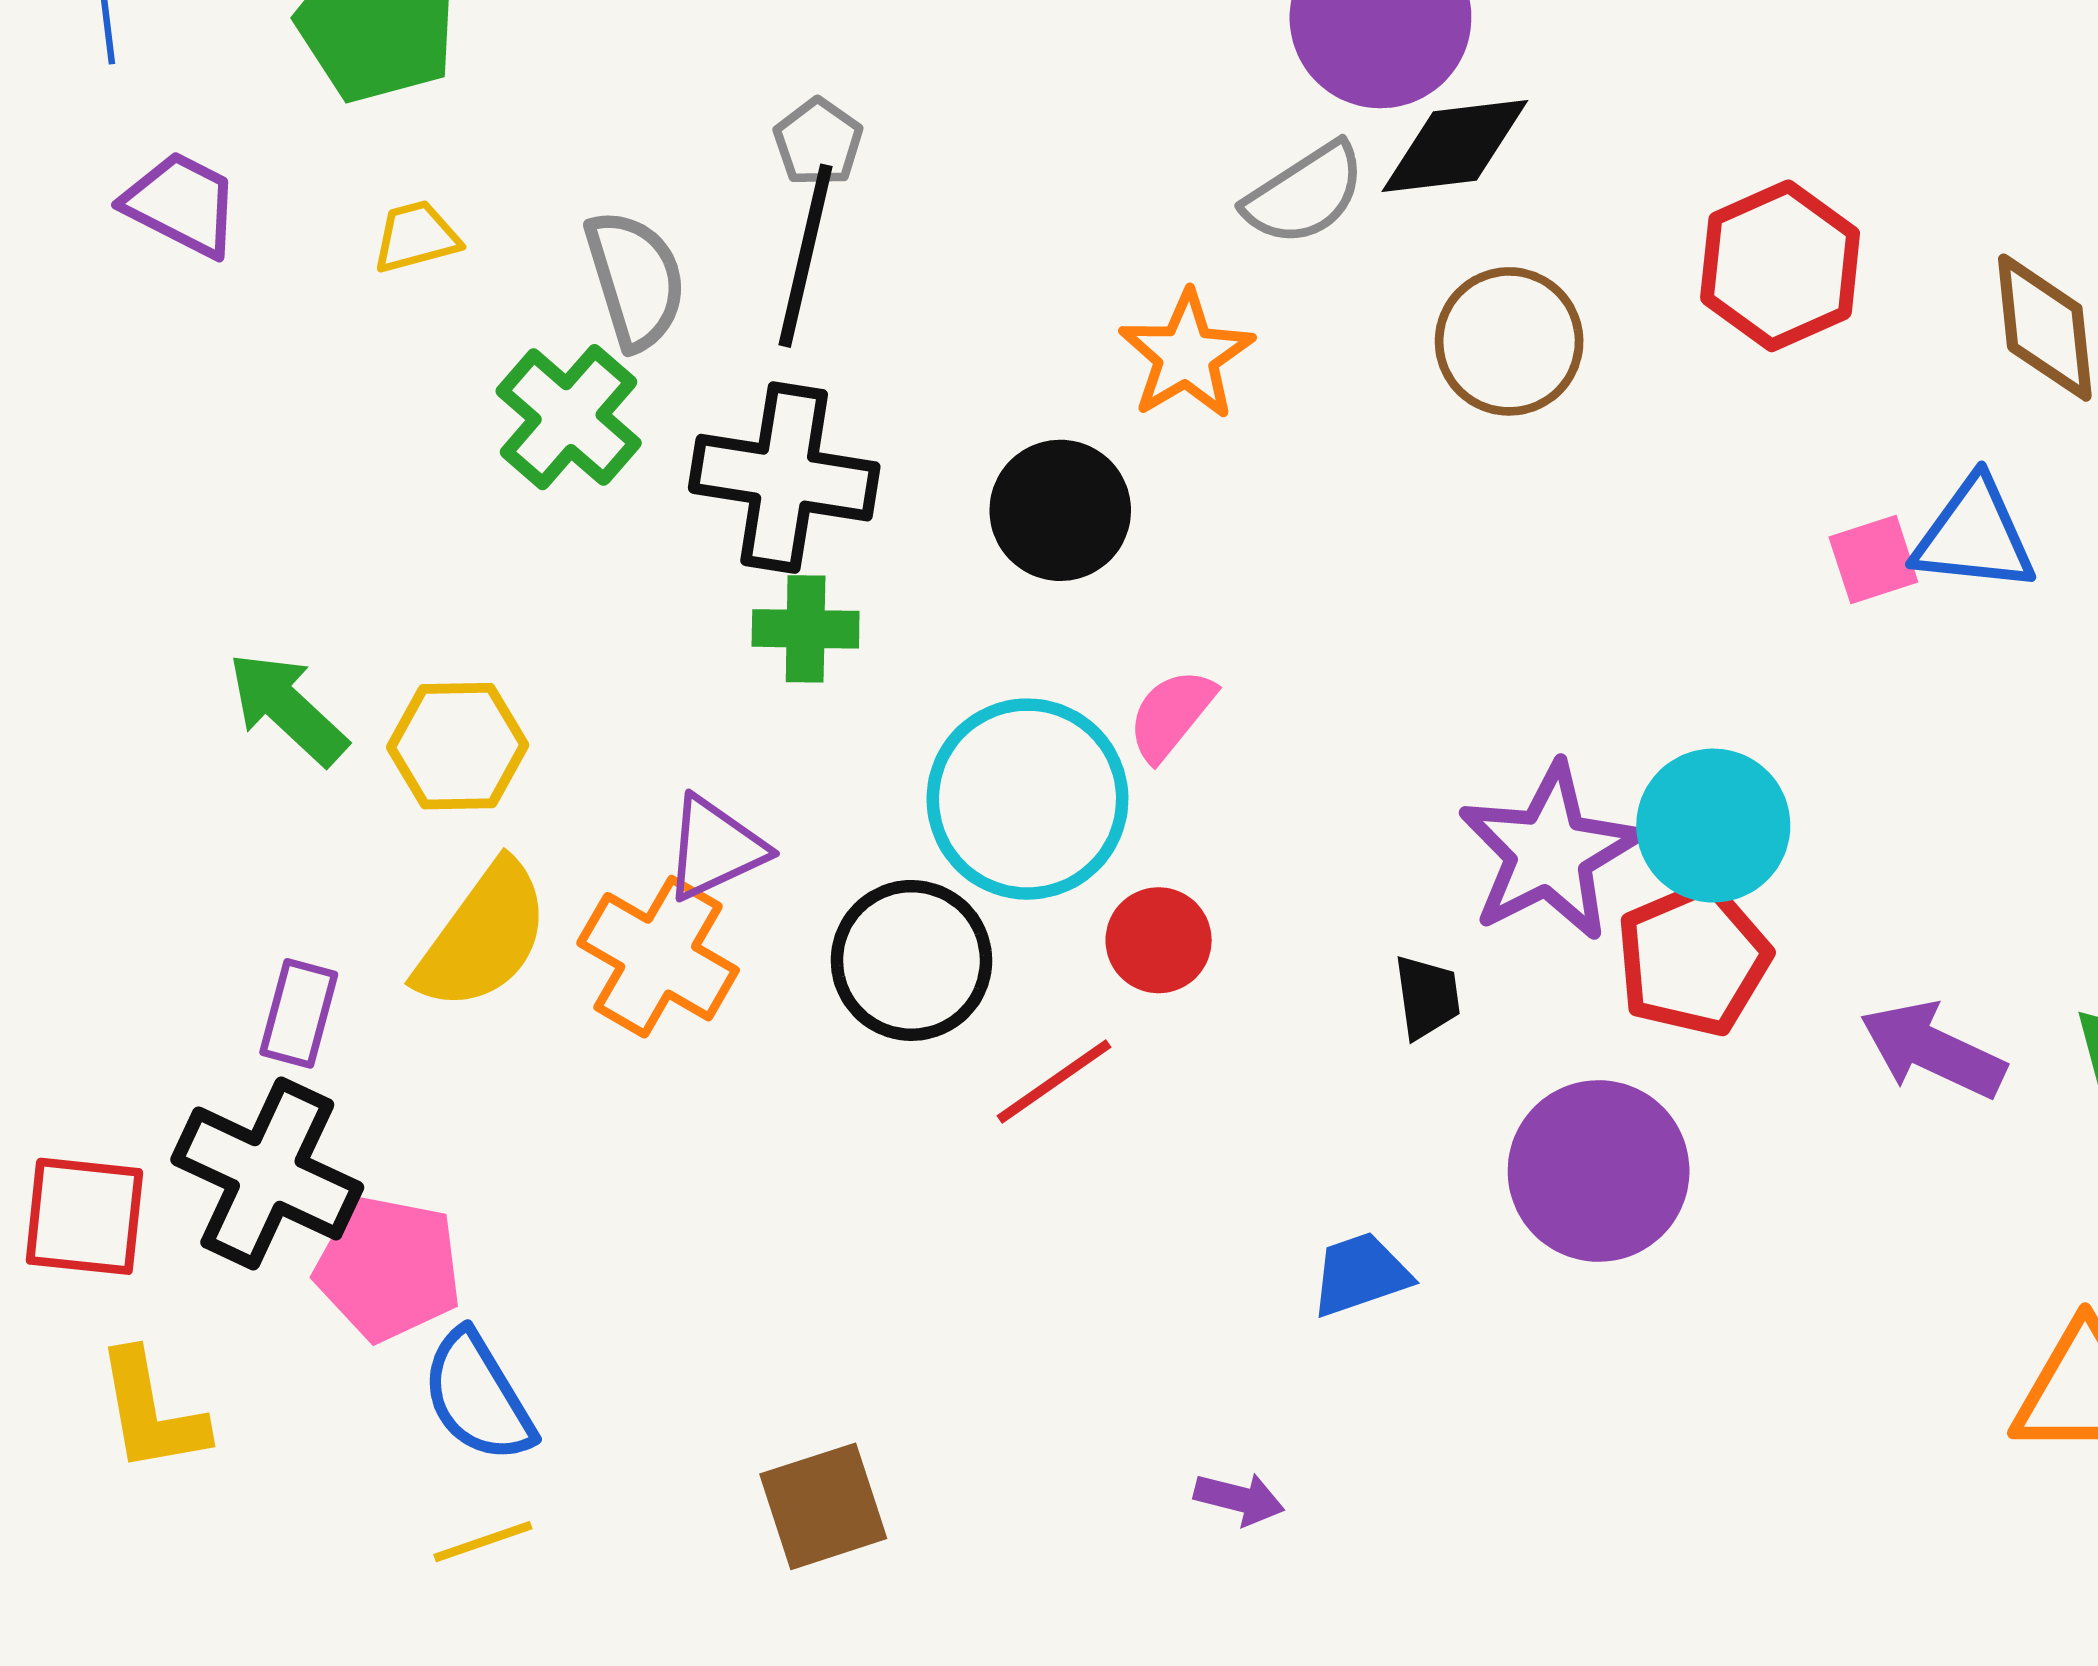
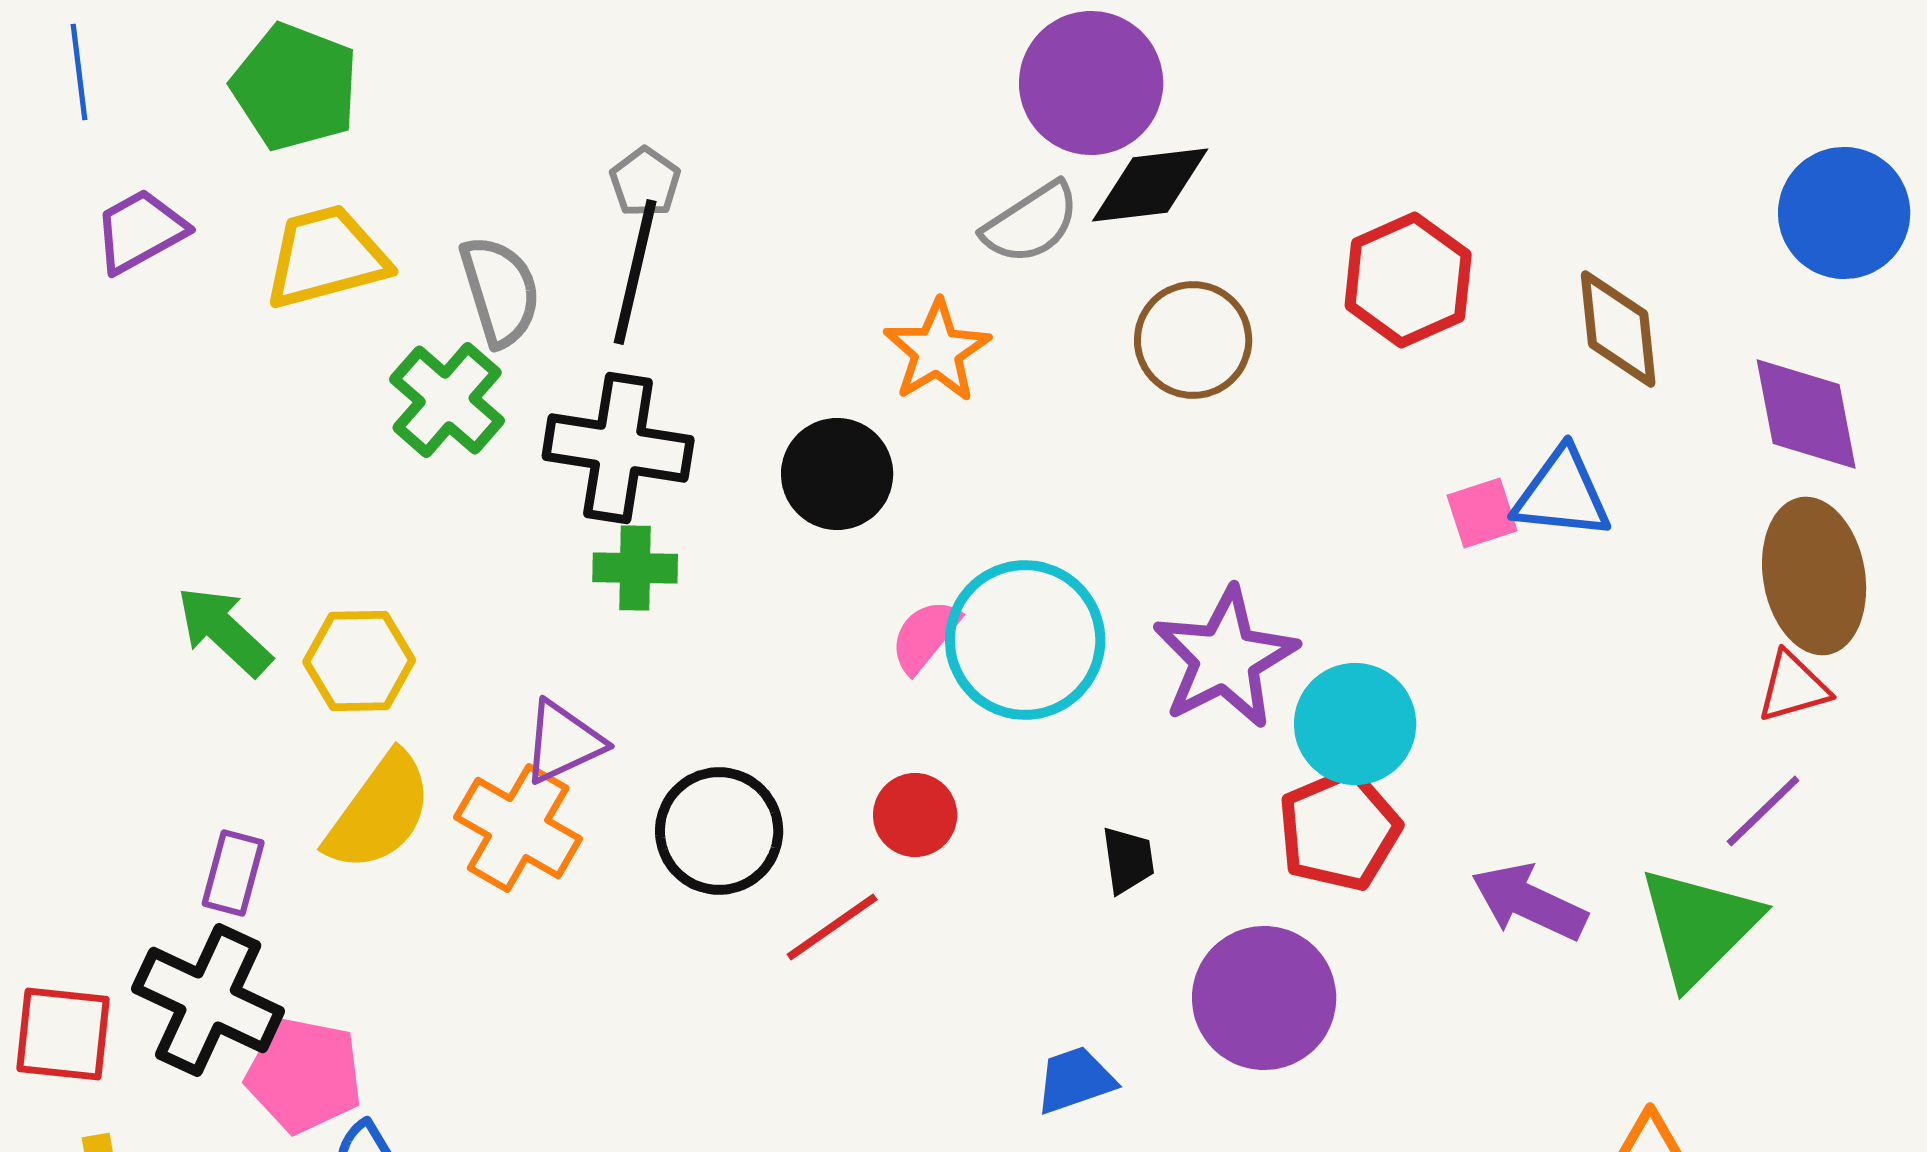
purple trapezoid: (182, 204) -> (140, 231), turned -56
yellow trapezoid: (416, 237) -> (326, 257), size x1.8
cyan circle: (1027, 799) -> (1025, 640), moved
purple star: (1549, 852) -> (1225, 658), moved

